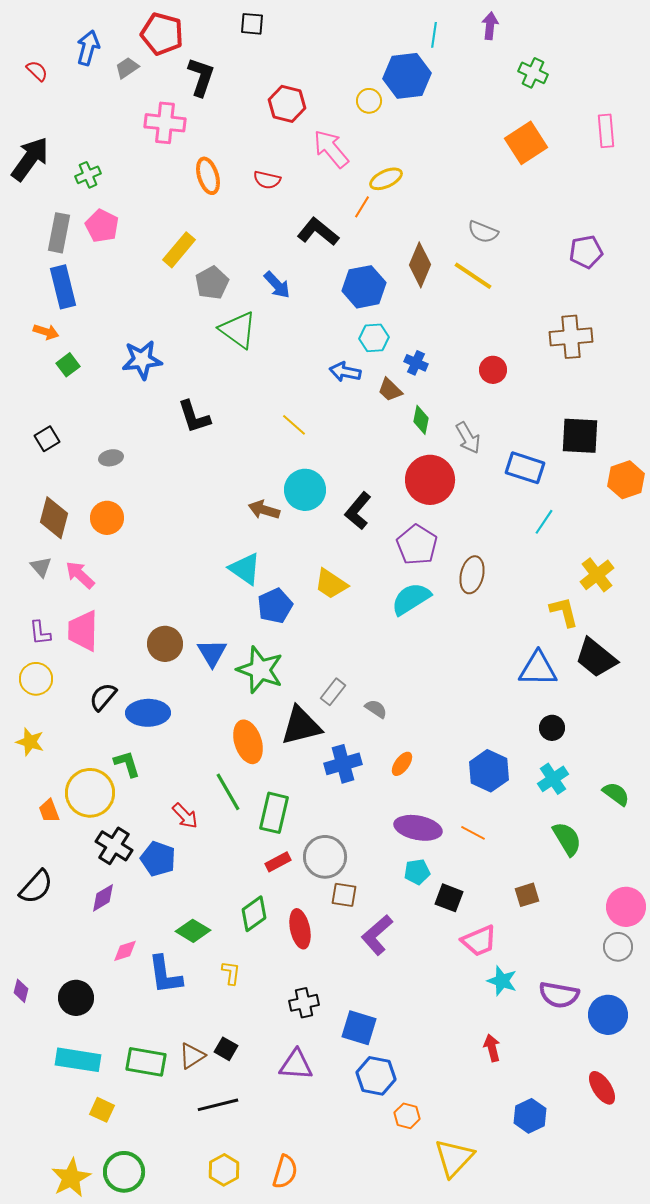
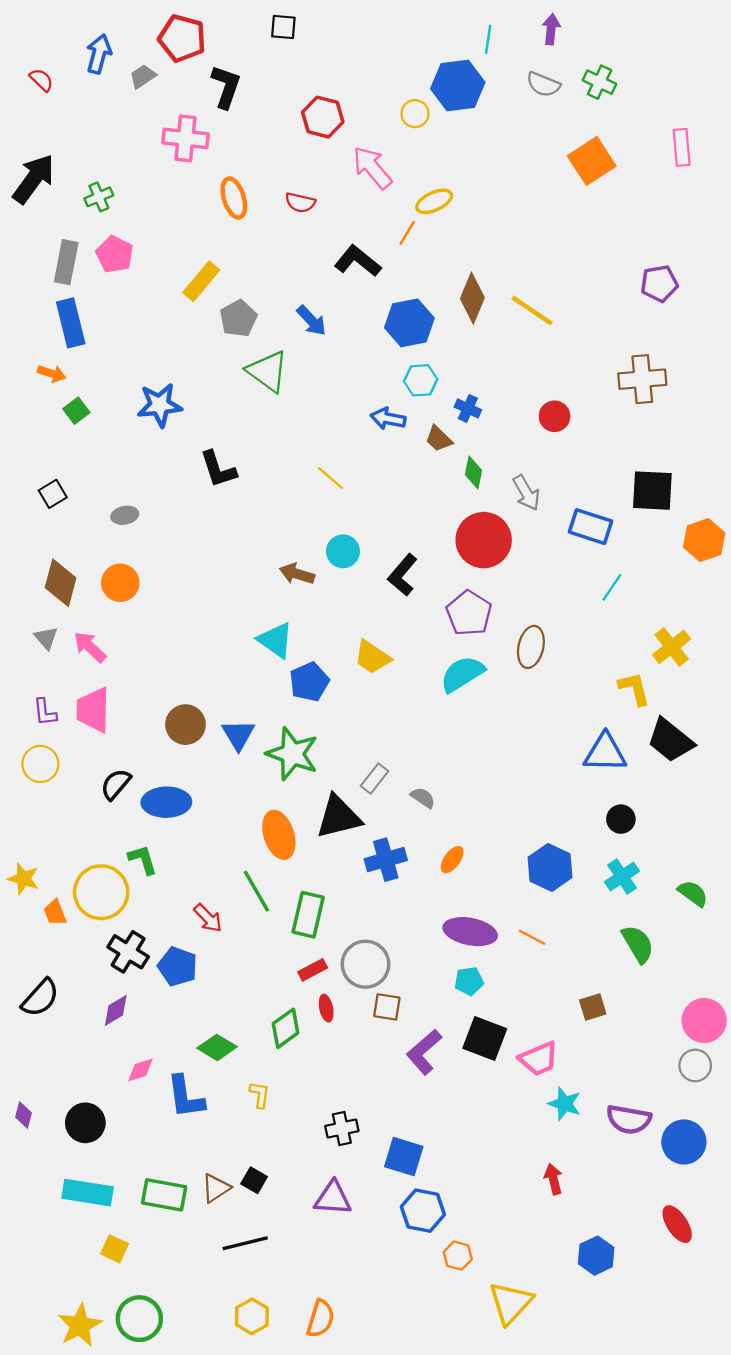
gray semicircle: (483, 232) -> (543, 84), moved
cyan circle: (305, 490) -> (343, 551), size x0.7
yellow star: (30, 742) -> (23, 879), moved
black square: (449, 898) -> (485, 1038), moved, size x1.4
red ellipse: (300, 929) -> (326, 1008), moved, size x0.6

